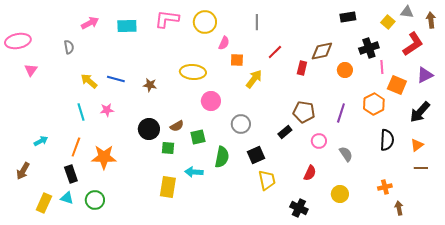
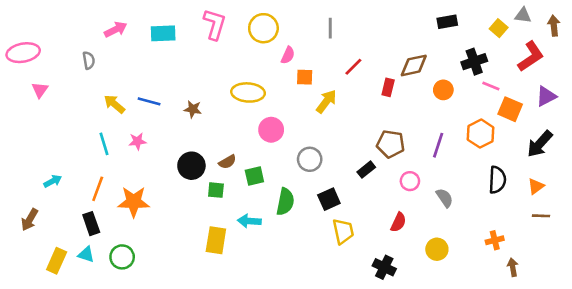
pink L-shape: (167, 19) -> (215, 24), turned 100
pink line: (382, 67) -> (491, 86), turned -64

